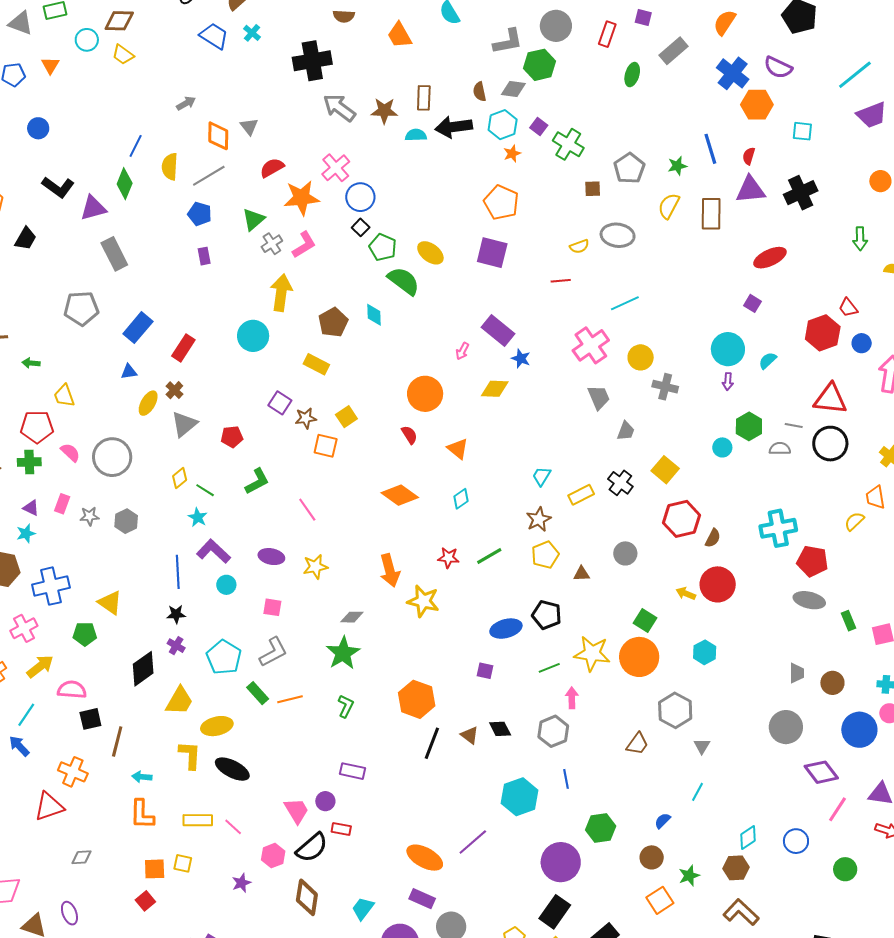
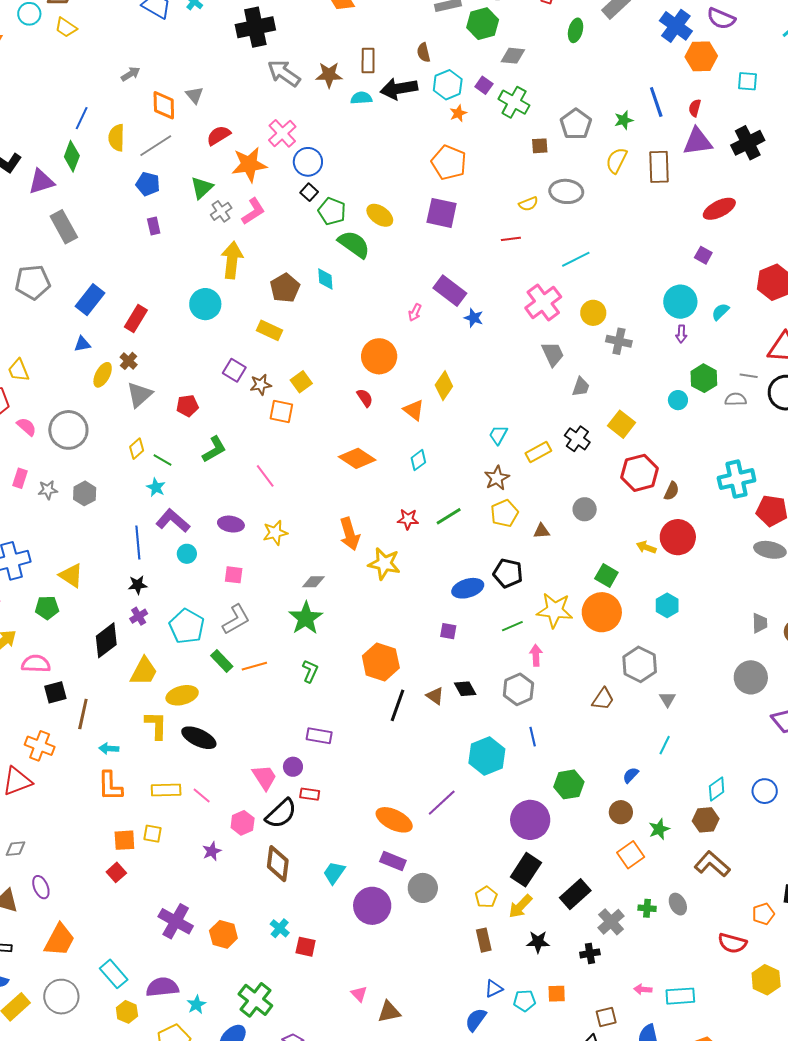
gray diamond: (513, 89) -> (513, 56), moved
yellow diamond: (495, 389) -> (444, 386), moved, turned -56
purple cross: (176, 646) -> (139, 616), turned 30
gray diamond: (81, 857) -> (16, 849), moved

